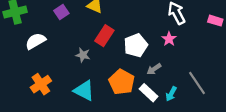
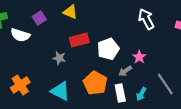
red rectangle: (104, 36) -> (79, 40), turned 42
pink star: (169, 39) -> (139, 57), moved
white semicircle: (36, 41) -> (20, 35), moved, turned -132
white rectangle: (149, 93) -> (120, 93), turned 36

